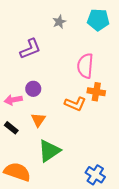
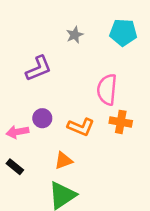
orange L-shape: (75, 104) -> (81, 127), moved
orange triangle: (38, 120) -> (63, 161), moved, turned 35

